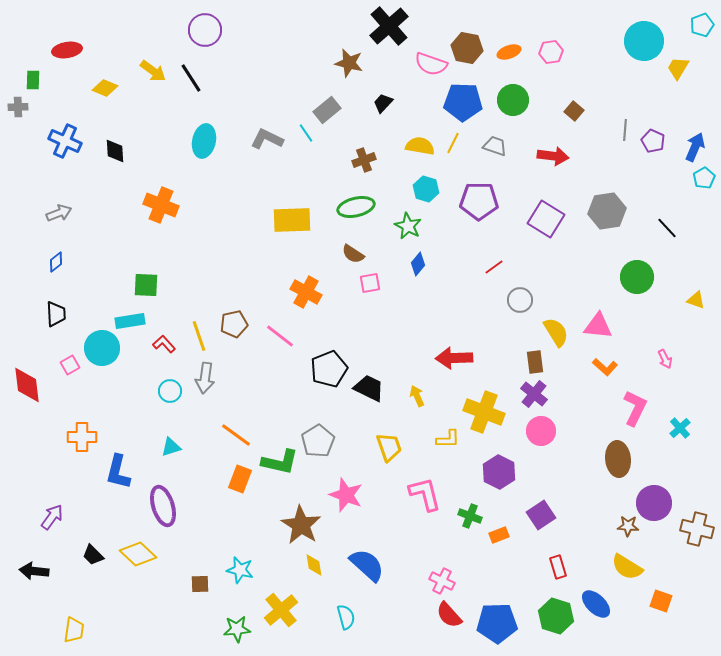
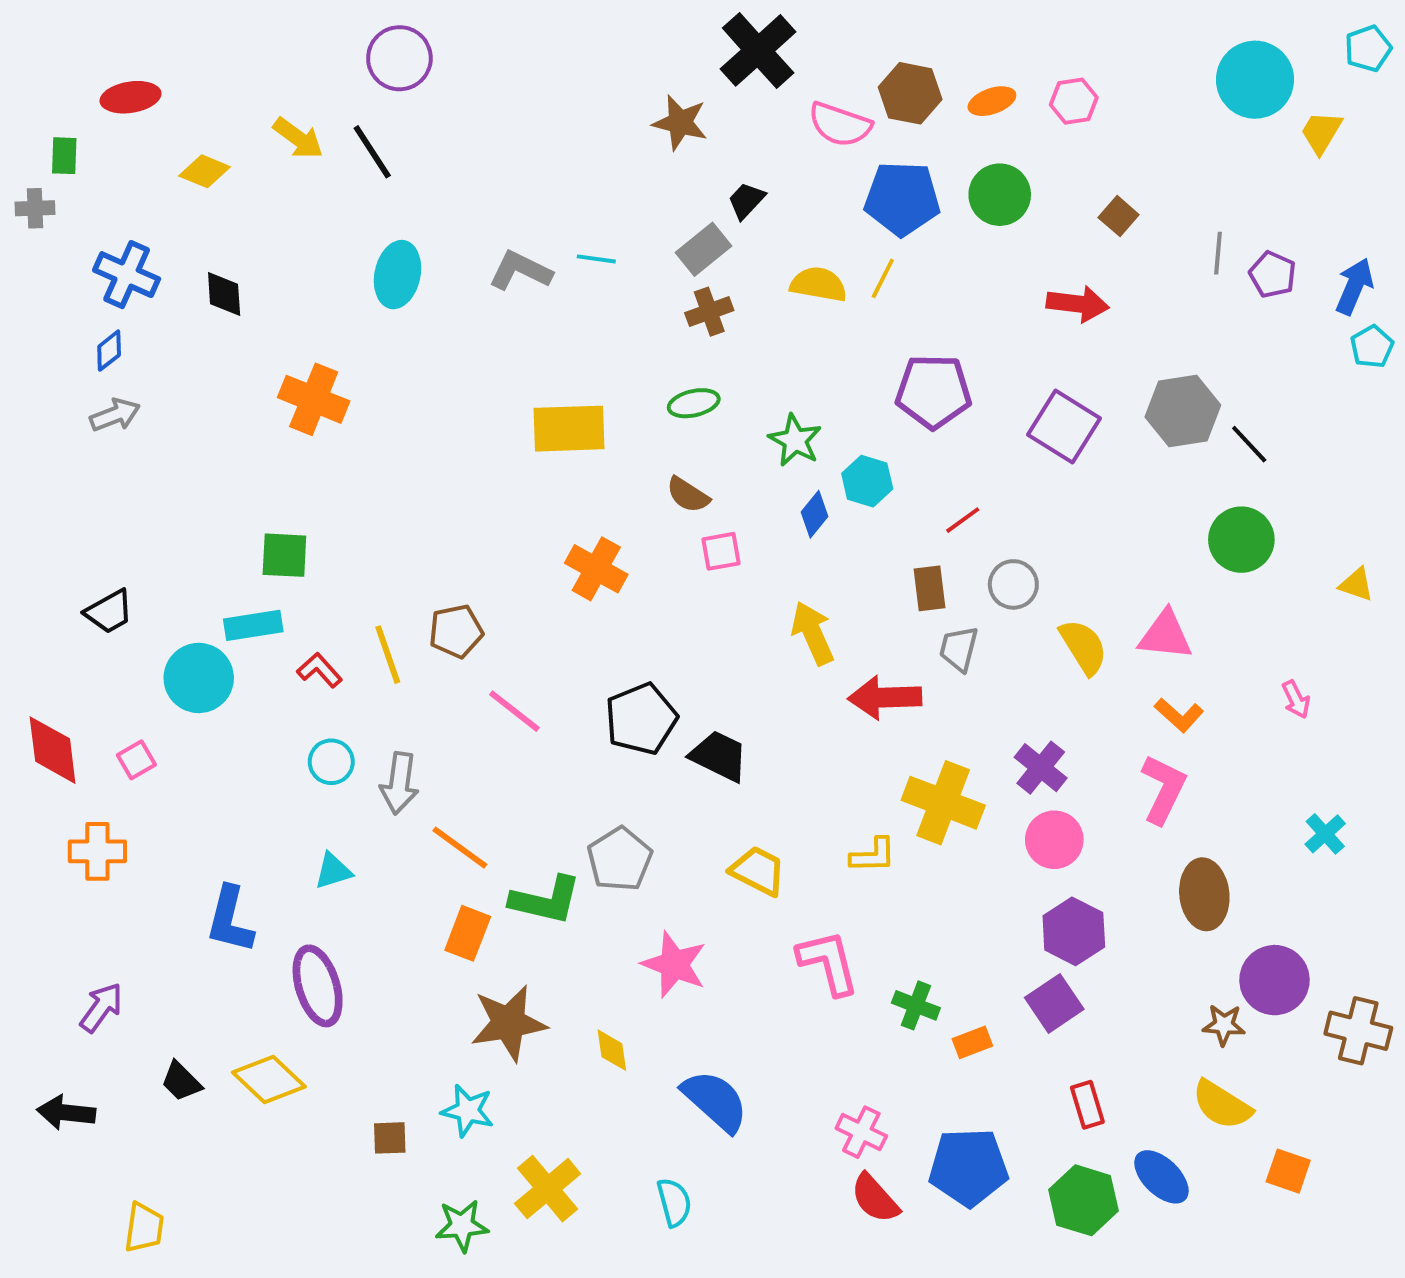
gray rectangle: (327, 110) -> (703, 249), moved
cyan line: (306, 133) -> (596, 259), turned -48
gray trapezoid: (495, 146) -> (959, 649), moved, turned -95
cyan hexagon: (426, 189) -> (867, 481), moved
green ellipse: (356, 207) -> (694, 403), size x0.7
black line: (667, 228) -> (1249, 444), moved
blue diamond: (56, 262) -> (109, 351), moved
black trapezoid: (56, 314) -> (109, 612), turned 64
pink line: (280, 336) -> (514, 711), moved
brown rectangle: (535, 362) -> (930, 588), moved
pink square: (70, 365) -> (136, 760), moved
gray arrow: (205, 378) -> (399, 783), moved
yellow arrow: (417, 396) -> (813, 633), moved, size x1.5
pink L-shape: (635, 408) -> (1163, 789), moved
orange cross: (82, 437) -> (97, 851), moved
yellow trapezoid: (389, 447) -> (758, 871), turned -44
purple hexagon: (499, 472) -> (1074, 931), moved
brown star: (301, 525) -> (509, 1023), moved, turned 30
yellow diamond: (314, 565) -> (612, 1050), moved
blue pentagon: (497, 623) -> (969, 1167), moved

